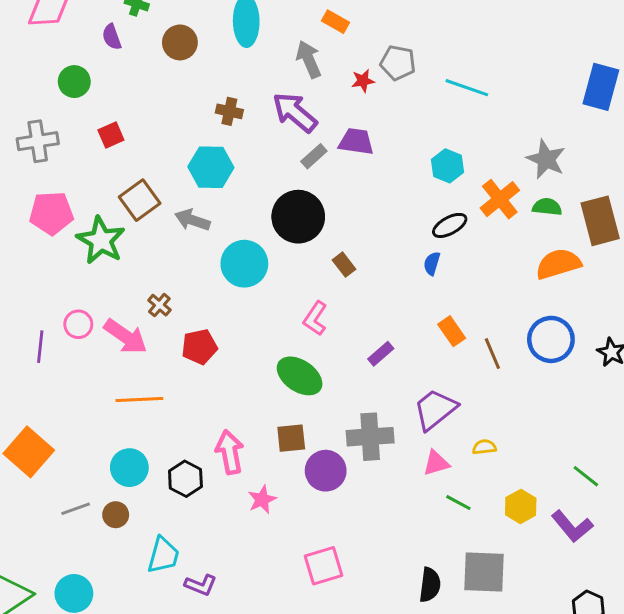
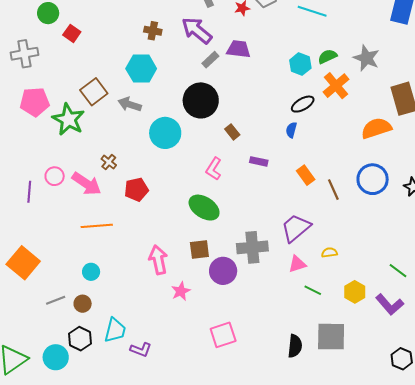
red square: (111, 135) -> (72, 33), moved, turned -30
green semicircle: (547, 207) -> (327, 56), moved, turned -30
purple rectangle: (381, 354) -> (259, 161), moved, turned 54
cyan circle: (129, 468) -> (91, 272), size x0.7
black hexagon: (185, 479) -> (80, 339), moved

